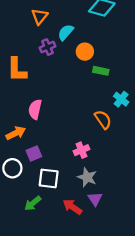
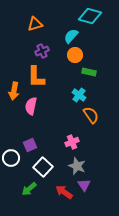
orange triangle: (40, 16) -> (35, 24), turned 35
cyan semicircle: (66, 32) -> (71, 36), moved
orange L-shape: (17, 70) -> (36, 77), moved
cyan cross: (121, 99) -> (79, 95), moved
orange arrow: (16, 133) -> (14, 91), moved, turned 126
white square: (49, 178) -> (43, 167), turned 36

